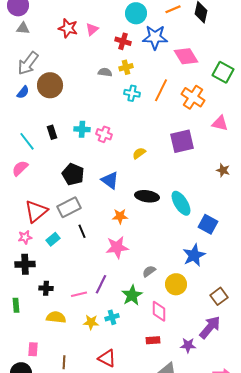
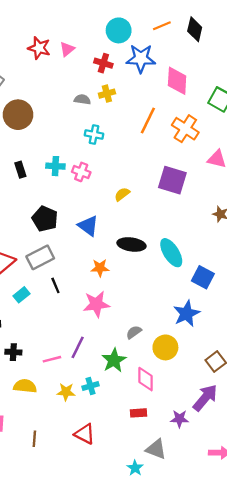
pink diamond: (186, 56) -> (177, 81), turned 35
cyan cross: (132, 93) -> (94, 135), moved
purple square: (182, 141) -> (172, 180), turned 30

